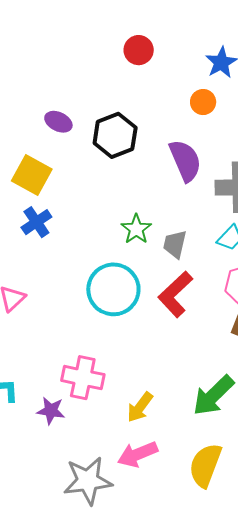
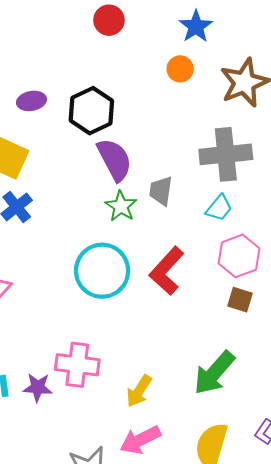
purple ellipse: (58, 122) -> (31, 101), turned -32
purple semicircle: (185, 161) -> (115, 160), moved
gray trapezoid: (175, 244) -> (161, 191), moved
purple star: (51, 411) -> (38, 387), moved

